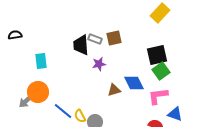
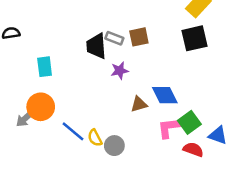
black square: (157, 55) -> (195, 38), moved
green square: (161, 71) -> (189, 122), moved
pink L-shape: (158, 96) -> (170, 127), moved

